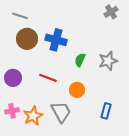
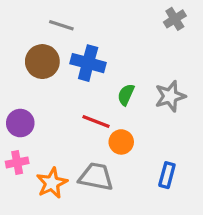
gray line: (20, 16) -> (61, 25), moved
red line: (48, 78) -> (96, 121), moved
pink cross: (12, 111) -> (17, 162), moved
gray trapezoid: (61, 112) -> (96, 177), turned -50

